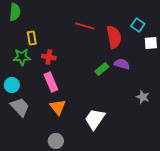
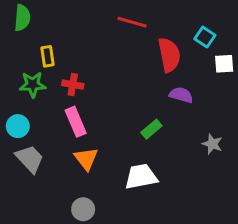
red line: (85, 26) -> (132, 22), moved
green rectangle: (102, 69) -> (151, 129), moved
white trapezoid: (95, 119) -> (141, 177), turned 45

